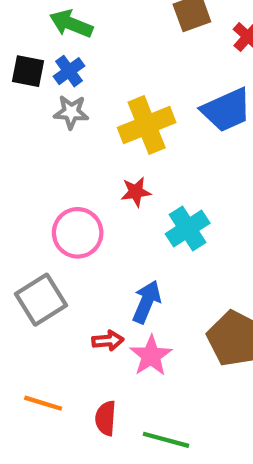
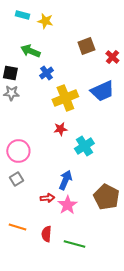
blue cross: (69, 71) -> (46, 73), moved
gray star: (71, 112) -> (11, 93), moved
pink circle: (78, 233) -> (18, 151), moved
gray square: (41, 300) -> (16, 179), size x0.6

